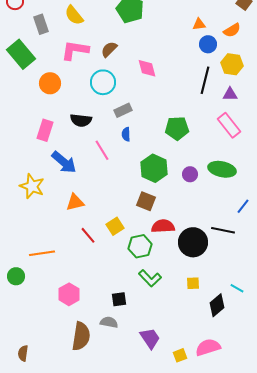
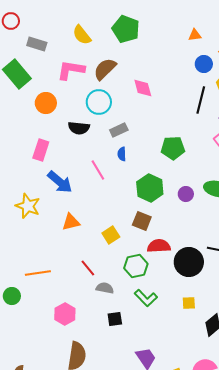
yellow semicircle: (74, 15) -> (82, 35), moved
gray rectangle: (41, 24) -> (37, 44), turned -54
orange triangle: (199, 24) -> (195, 35), moved
brown semicircle: (109, 49) -> (105, 69), size x1.4
black semicircle: (81, 120) -> (79, 128), moved
yellow square: (115, 226) -> (111, 235), moved
red line: (88, 235) -> (88, 268), moved
gray semicircle: (109, 322) -> (105, 288), moved

